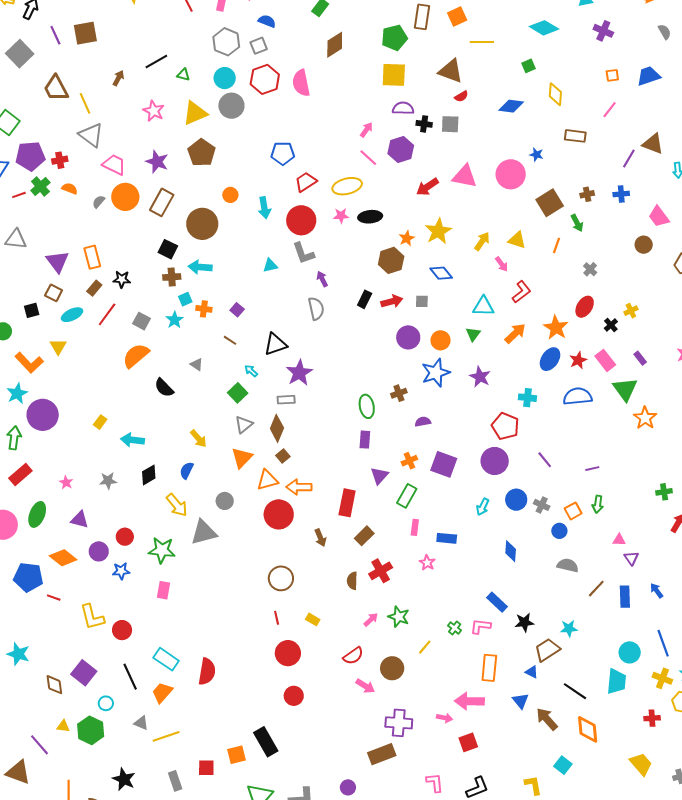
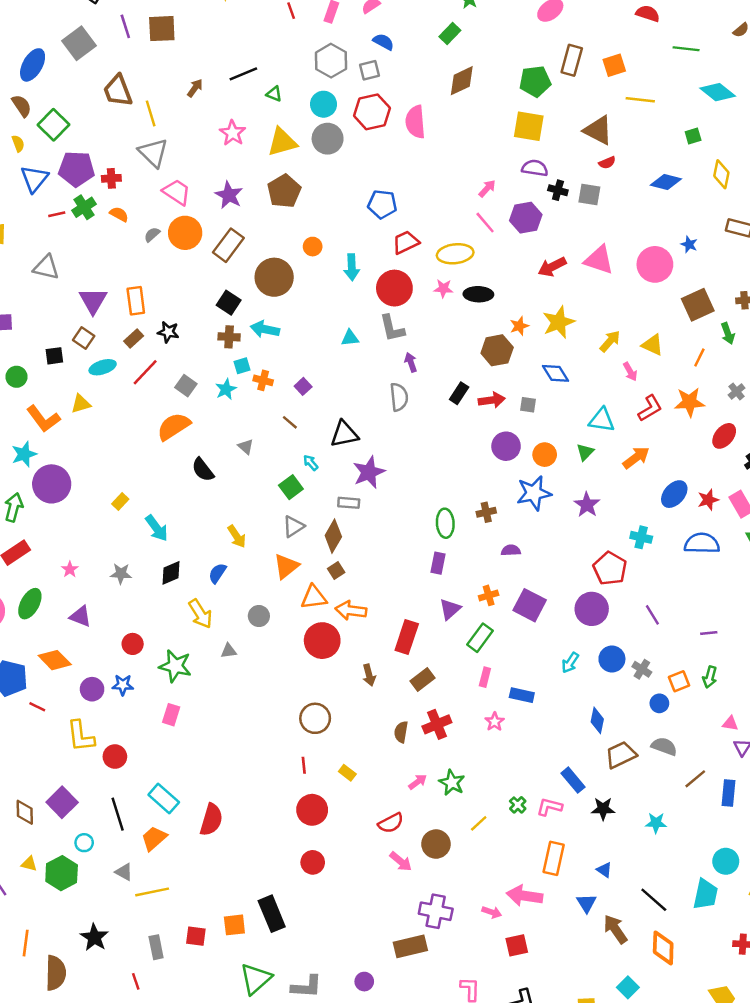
orange star: (556, 328) -> (689, 402), moved, turned 30
yellow triangle: (58, 347) -> (81, 404), turned 36
cyan arrow: (132, 440) -> (157, 528), turned -140
gray triangle: (204, 532) -> (229, 651), size x0.5
purple circle: (99, 551) -> (92, 689), moved
brown trapezoid: (547, 650) -> (621, 755), moved

